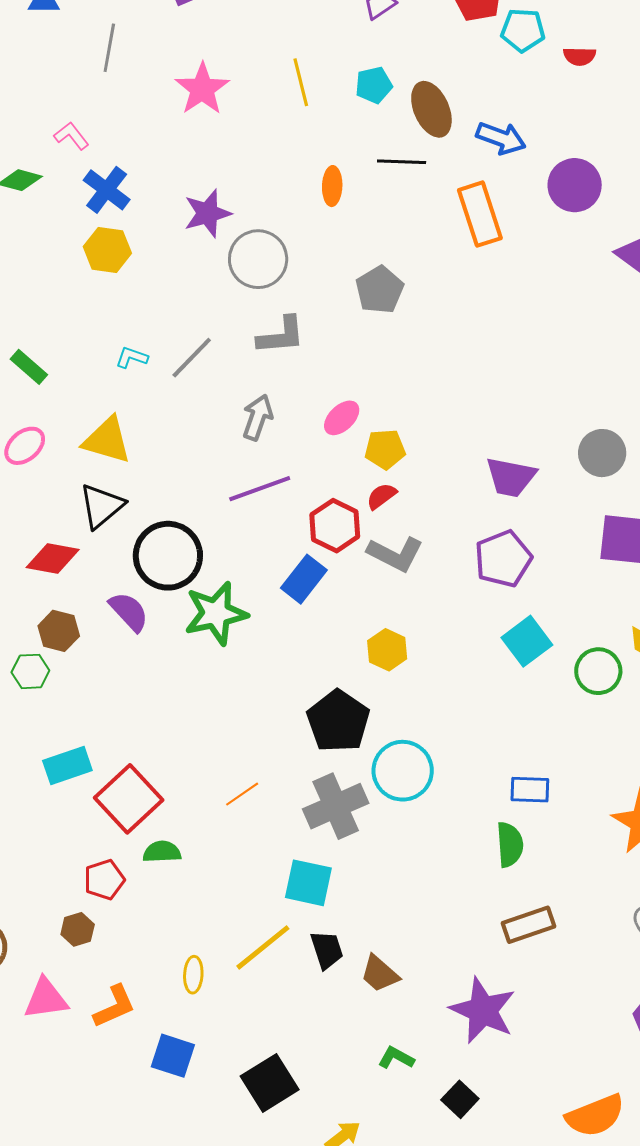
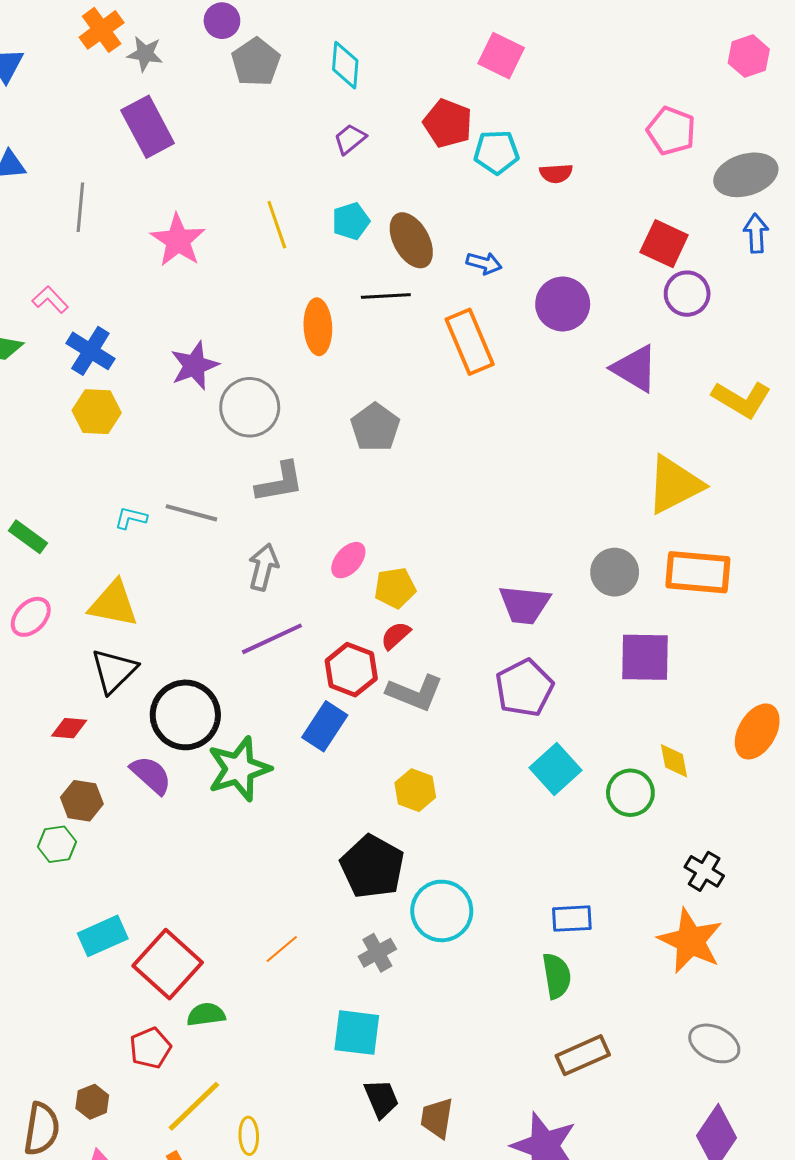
blue arrow: (501, 138) -> (484, 263), size x0.7
orange ellipse: (332, 186) -> (318, 327), size x1.4
gray line: (192, 358) -> (191, 513), turned 66
red diamond: (53, 558) -> (69, 728), size x0.7
gray cross: (336, 806) -> (377, 953), size x0.6
brown hexagon: (78, 929) -> (92, 1102), moved
yellow line: (263, 947) -> (194, 1106), moved
brown trapezoid: (380, 974) -> (437, 1118), turned 63

